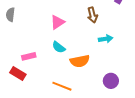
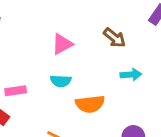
brown arrow: (92, 15) -> (114, 38), turned -42
cyan semicircle: (59, 47) -> (61, 81), turned -40

